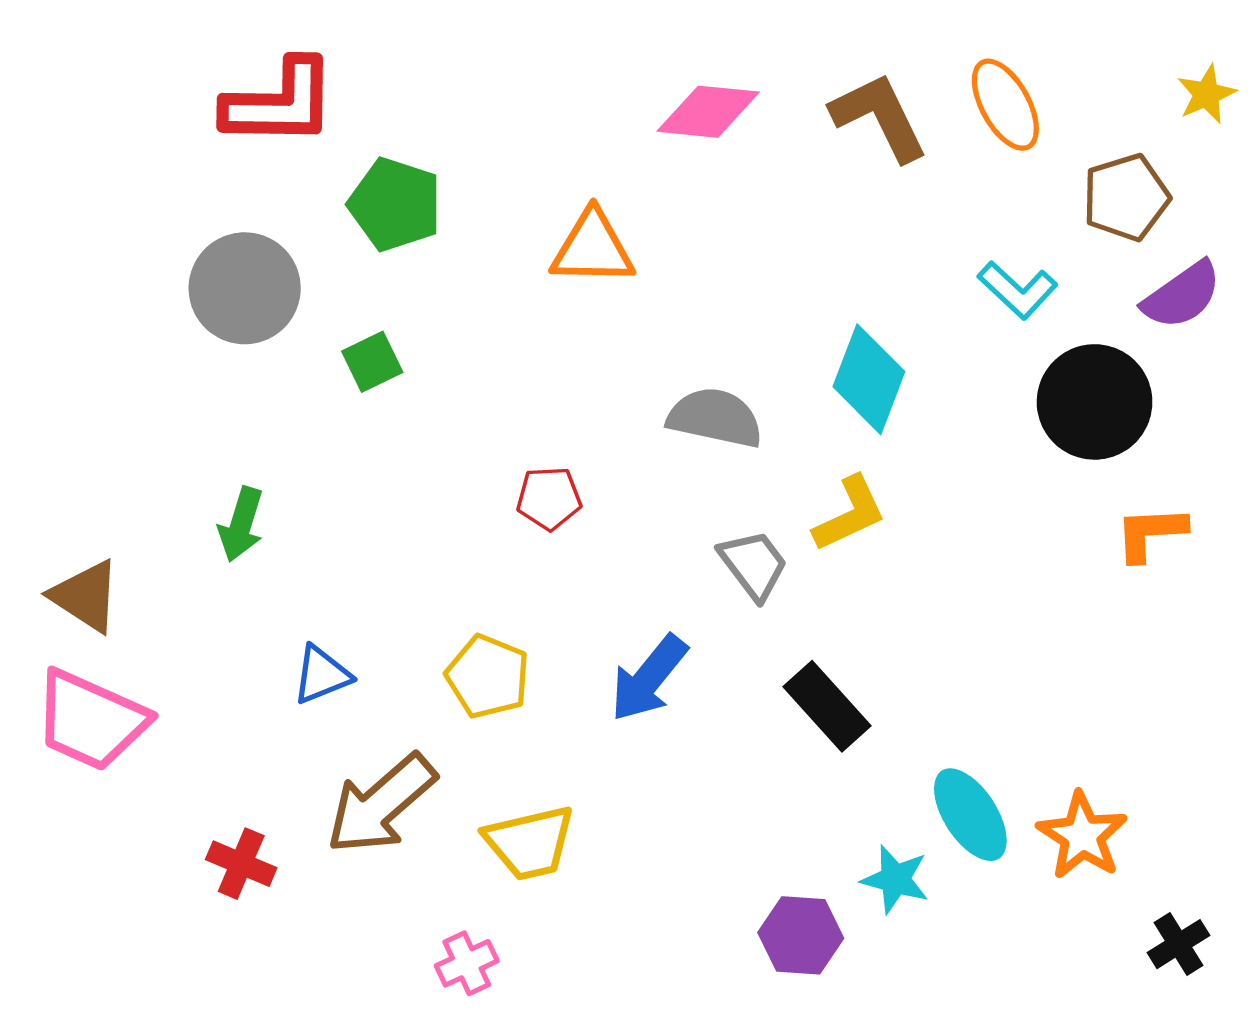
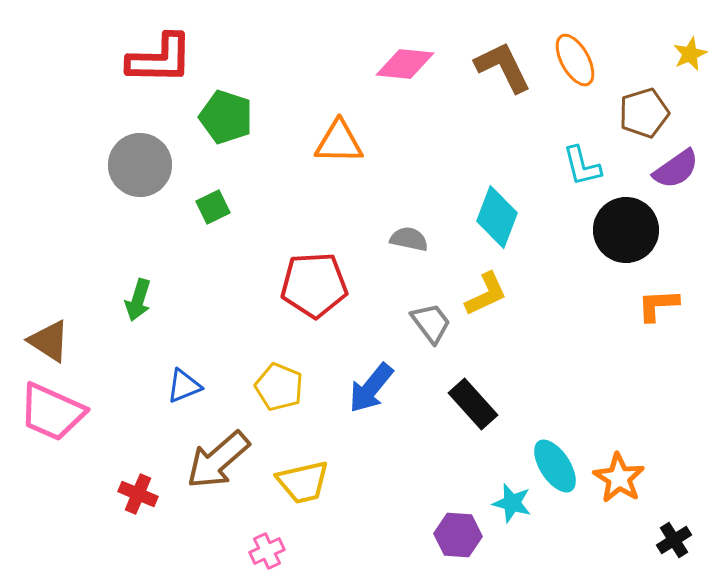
cyan L-shape: (1018, 290) -> (582, 166), turned 33
gray semicircle: (715, 418) -> (409, 239), size x0.7
red pentagon: (549, 498) -> (314, 285), size x1.8

